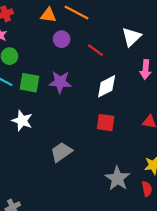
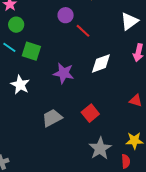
red line: (95, 50) -> (83, 31), moved
purple star: (60, 82) -> (64, 73), moved
red square: (106, 123) -> (90, 113), moved, turned 36

